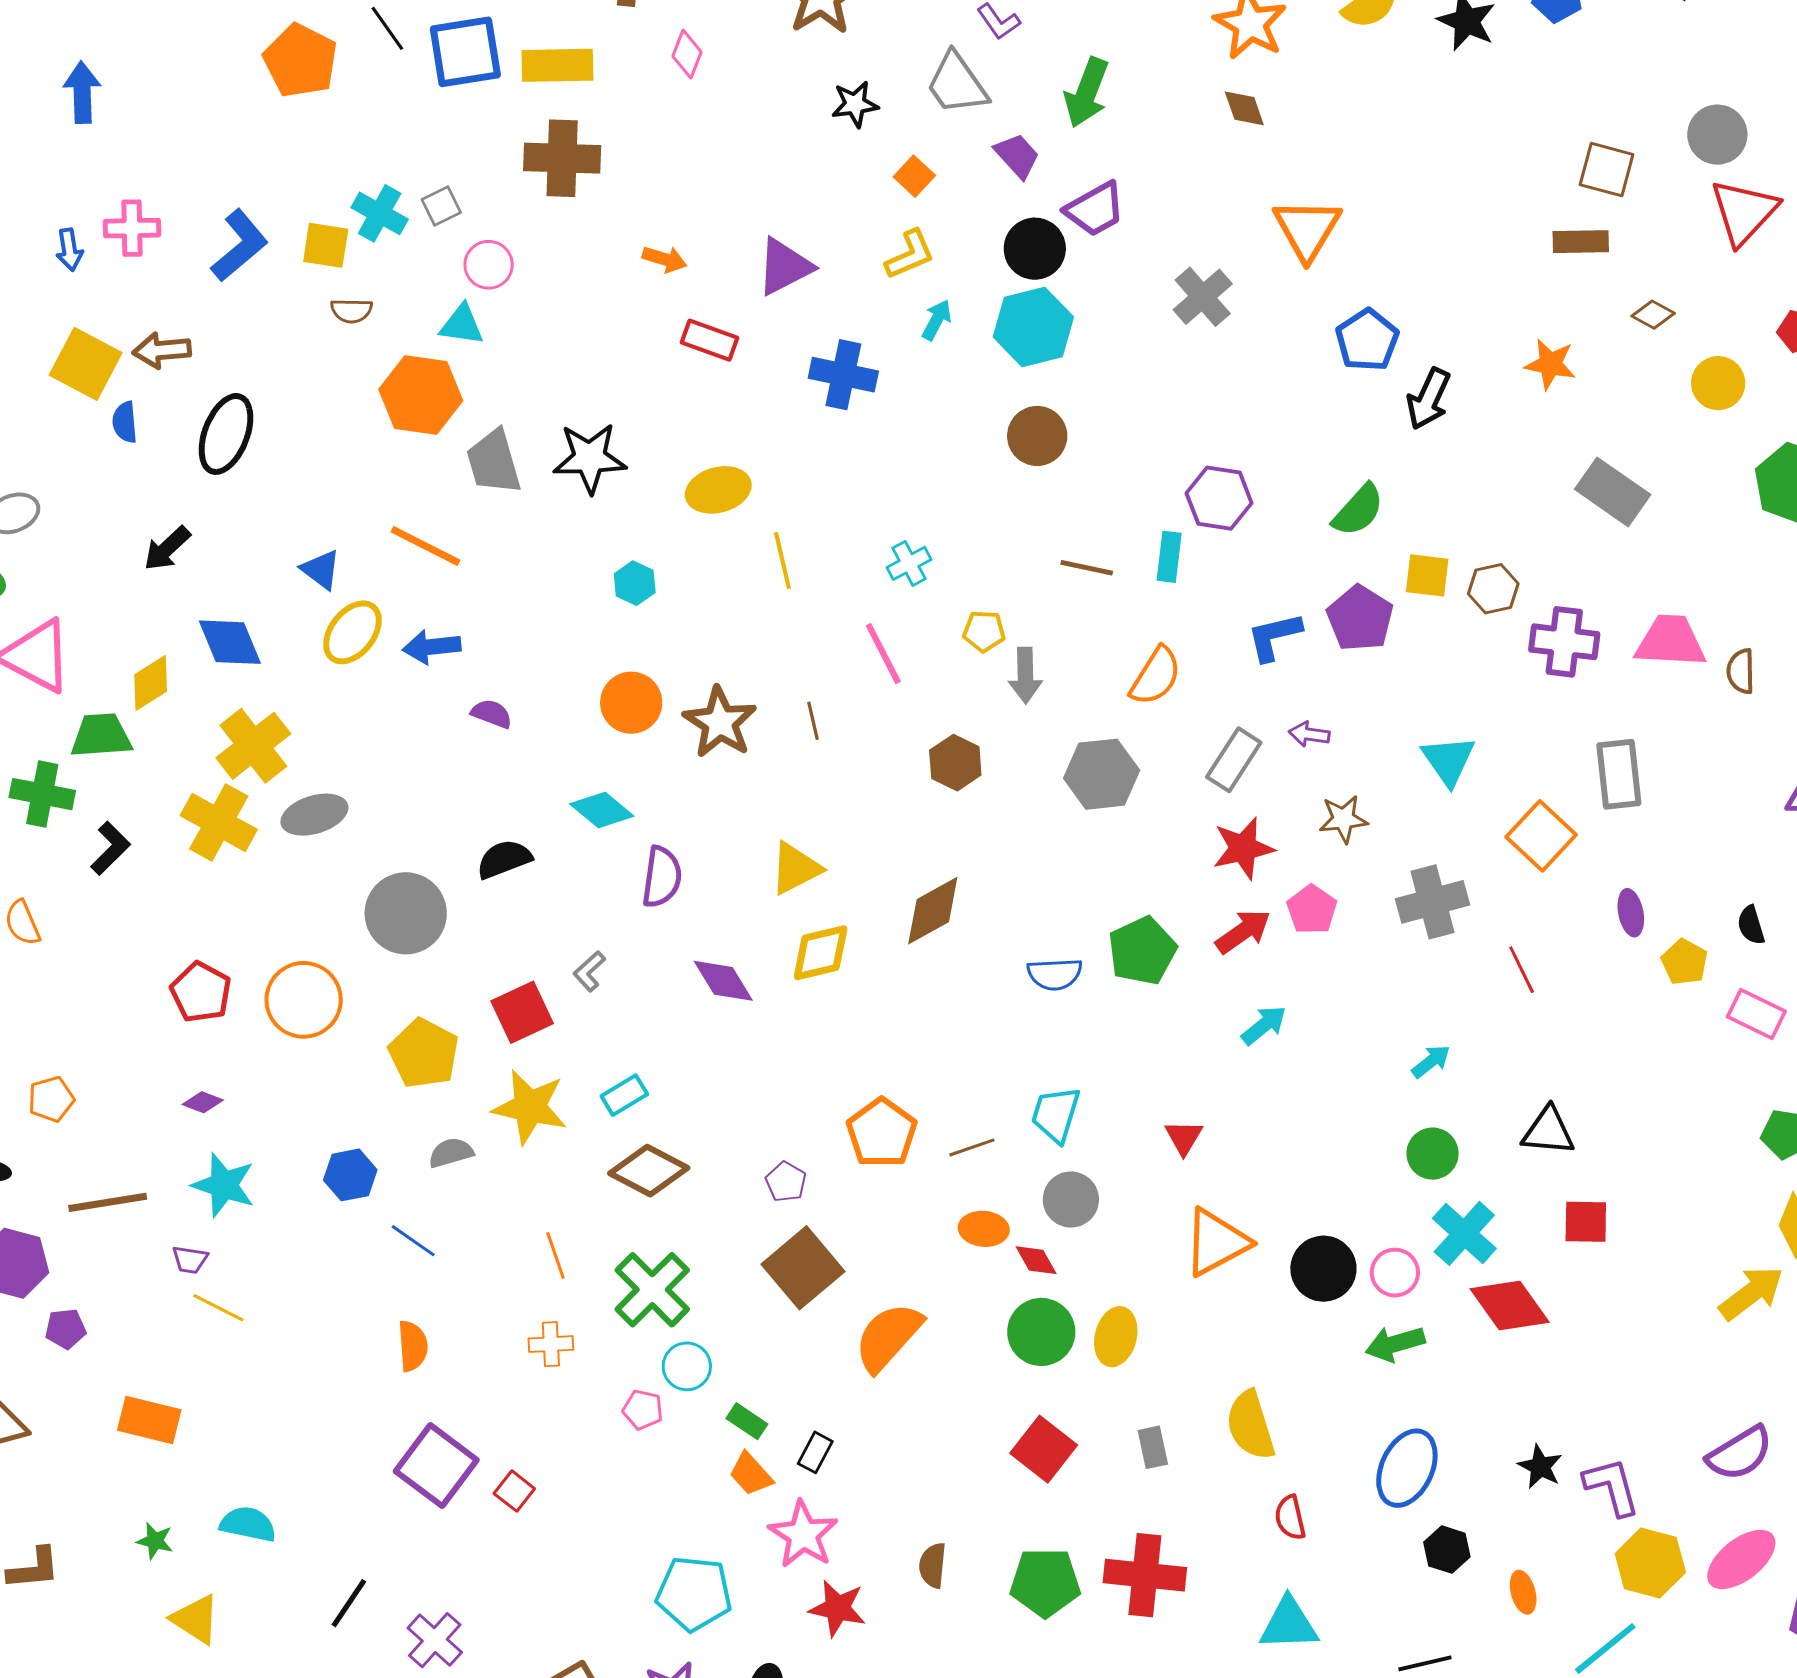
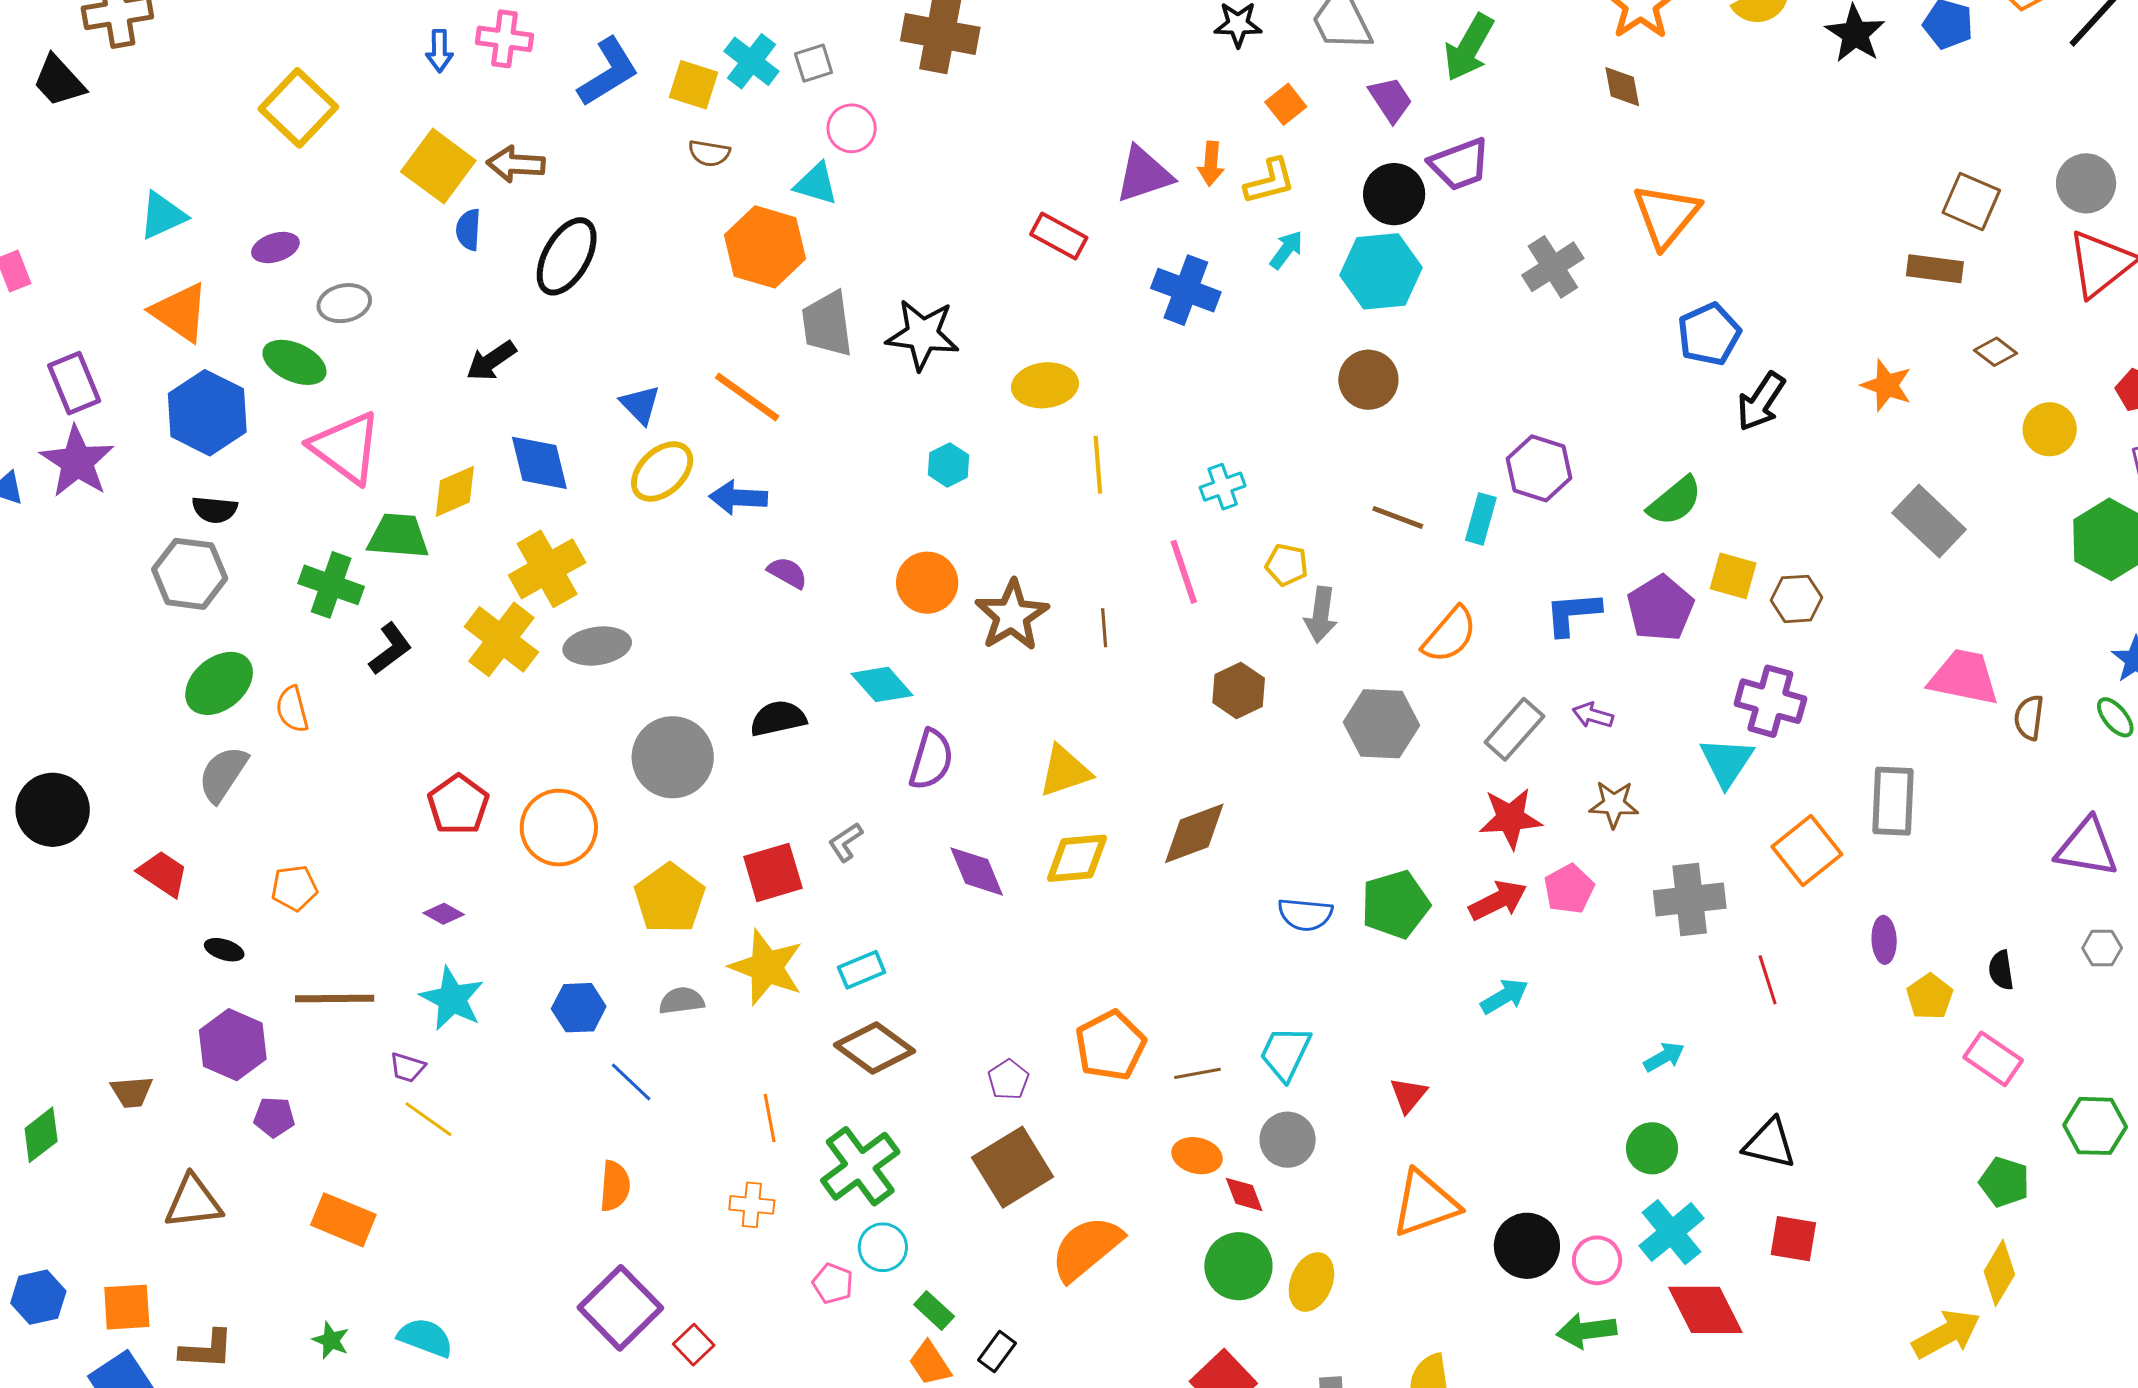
orange arrow: (665, 259) -> (1211, 164), moved, turned 69
purple cross: (1564, 642) -> (1770, 701), moved

